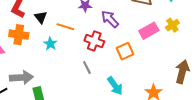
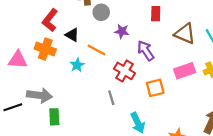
black triangle: (41, 17) -> (72, 35), turned -32

